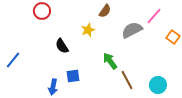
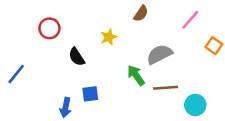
red circle: (42, 11) -> (49, 28), moved
brown semicircle: (105, 11) -> (141, 14), moved
gray semicircle: (132, 30) -> (159, 54), moved
brown line: (127, 80) -> (166, 88), moved, turned -66

